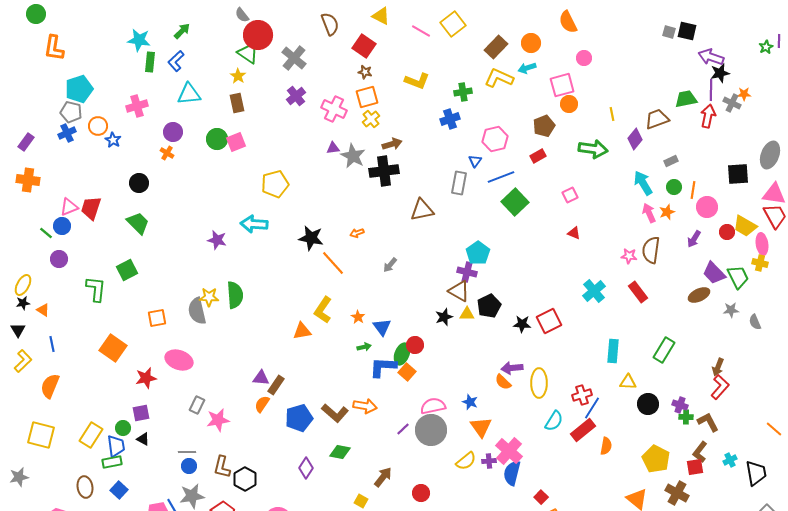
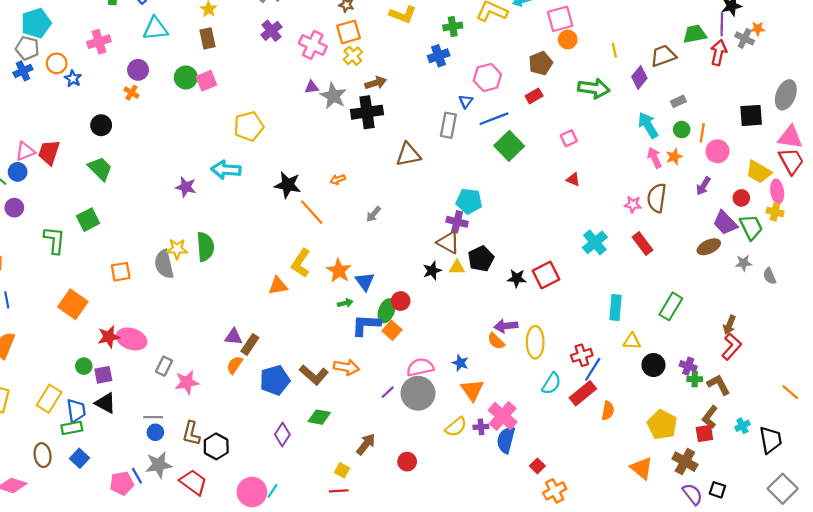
red circle: (727, 232) -> (741, 198), moved
cyan pentagon: (478, 253) -> (469, 201), turned -30
orange star: (358, 317) -> (339, 271), size x1.6
pink ellipse: (179, 360) -> (132, 339), moved
green circle: (123, 428) -> (84, 366), moved
black triangle: (143, 439) -> (105, 403), size x1.5

